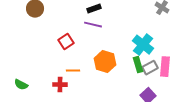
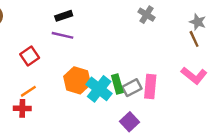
cyan cross: (143, 45) -> (99, 89), moved
orange line: (73, 71) -> (28, 91), moved, turned -32

